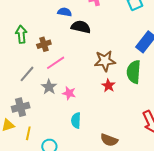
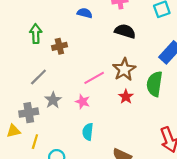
black semicircle: (81, 27) -> (125, 31), moved
brown star: (105, 61) -> (124, 69), turned -30
pink line: (56, 63) -> (94, 78), moved
gray star: (49, 87) -> (53, 100), moved

